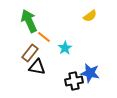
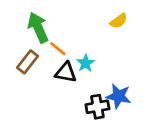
brown rectangle: (30, 53) -> (28, 62), moved
black triangle: (37, 67) -> (66, 72), moved

